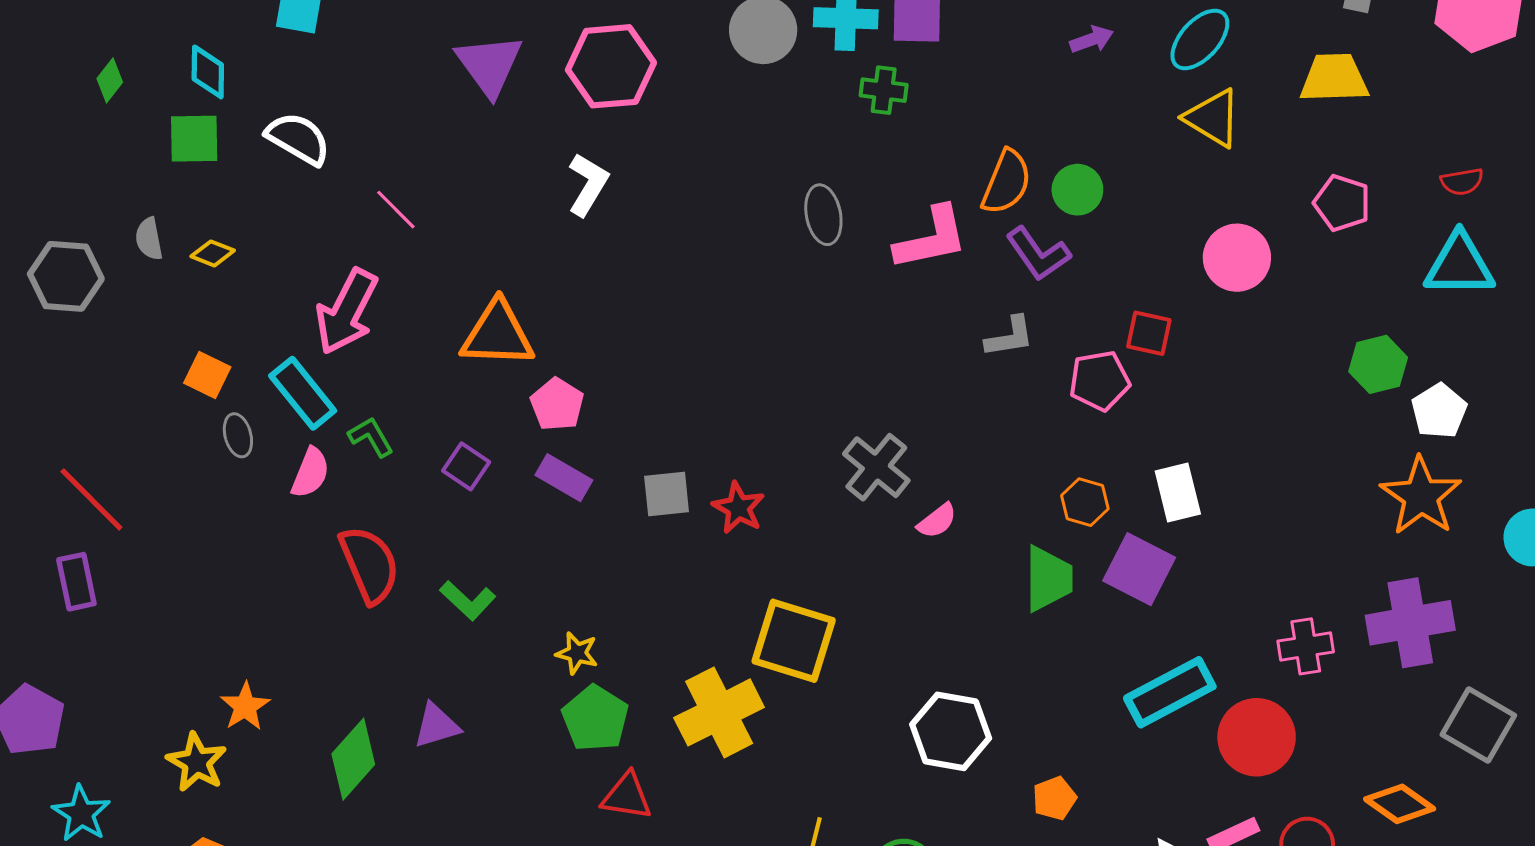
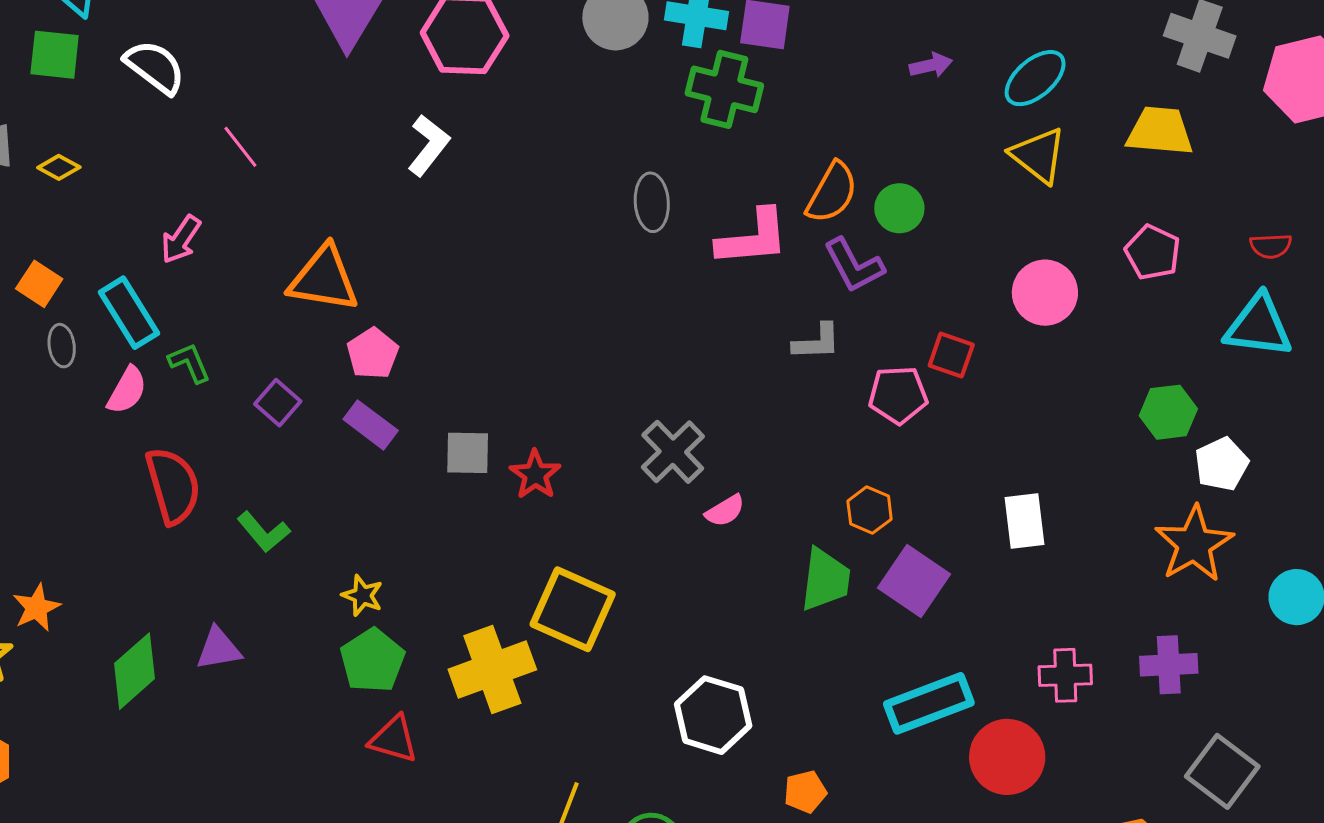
green cross: (884, 90) -> (724, 89), size x1.6
pink arrow: (346, 312) -> (181, 239), size x0.6
white rectangle: (1178, 493) -> (1025, 521), moved
purple cross: (1410, 623) -> (1169, 665), size x0.7

